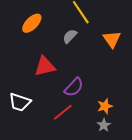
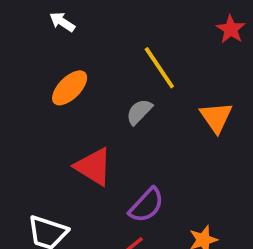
red triangle: (45, 66) -> (93, 167), turned 45

